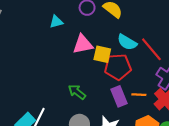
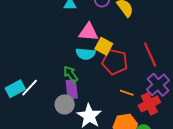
cyan semicircle: (127, 42) -> (86, 54), moved, turned -42
purple rectangle: (119, 96) -> (72, 89), moved

